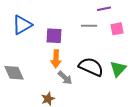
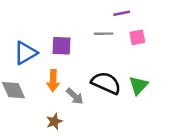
blue triangle: (22, 25) -> (25, 53), moved
orange arrow: (56, 59) -> (53, 81), moved

